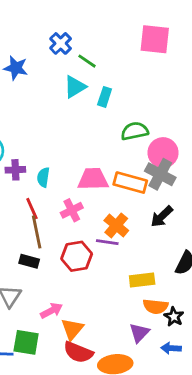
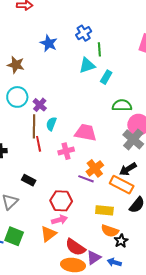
green line: (87, 61) -> (99, 49), turned 40
purple cross: (15, 170) -> (40, 105), moved, turned 32
orange rectangle: (130, 183) -> (122, 185), moved
brown line: (37, 232) -> (34, 126), moved
red hexagon: (77, 256) -> (61, 201), moved
pink arrow: (51, 311) -> (60, 220), moved
purple triangle: (139, 333) -> (94, 258), moved
red semicircle: (78, 352) -> (75, 247), moved

